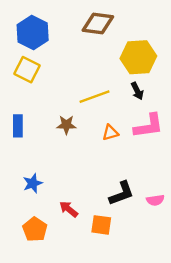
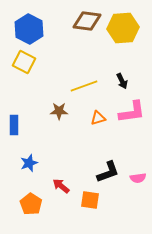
yellow hexagon: (138, 57) -> (123, 28), moved
blue rectangle: (18, 126) -> (14, 125), moved

